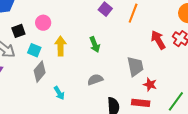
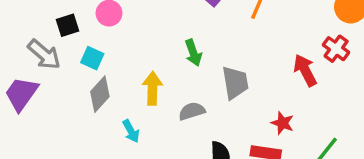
red arrow: (158, 40) -> (305, 70), moved
yellow arrow: (61, 46) -> (152, 88), moved
gray trapezoid: (135, 66) -> (235, 83), moved

